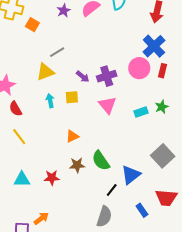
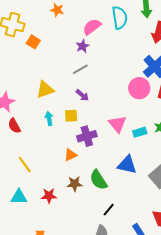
purple star: (64, 11) -> (83, 46), moved
gray line: (57, 52) -> (80, 69), moved
purple cross: (107, 76) -> (87, 136), moved
pink triangle: (107, 105) -> (117, 124), moved
yellow line: (19, 137) -> (25, 165), moved
blue triangle: (131, 175) -> (127, 165), moved, turned 50

